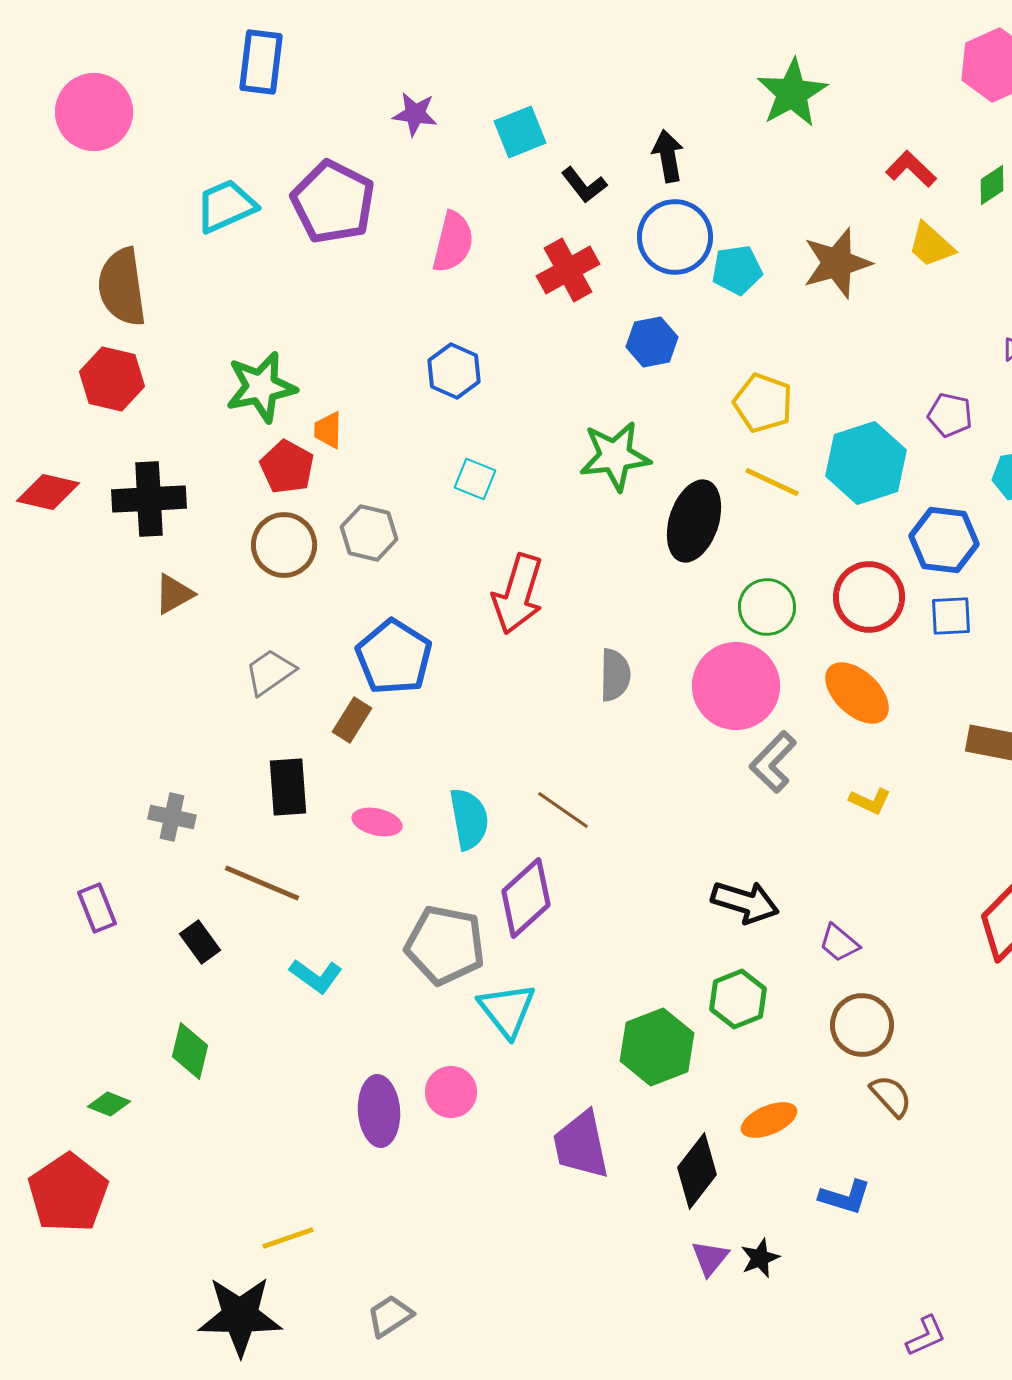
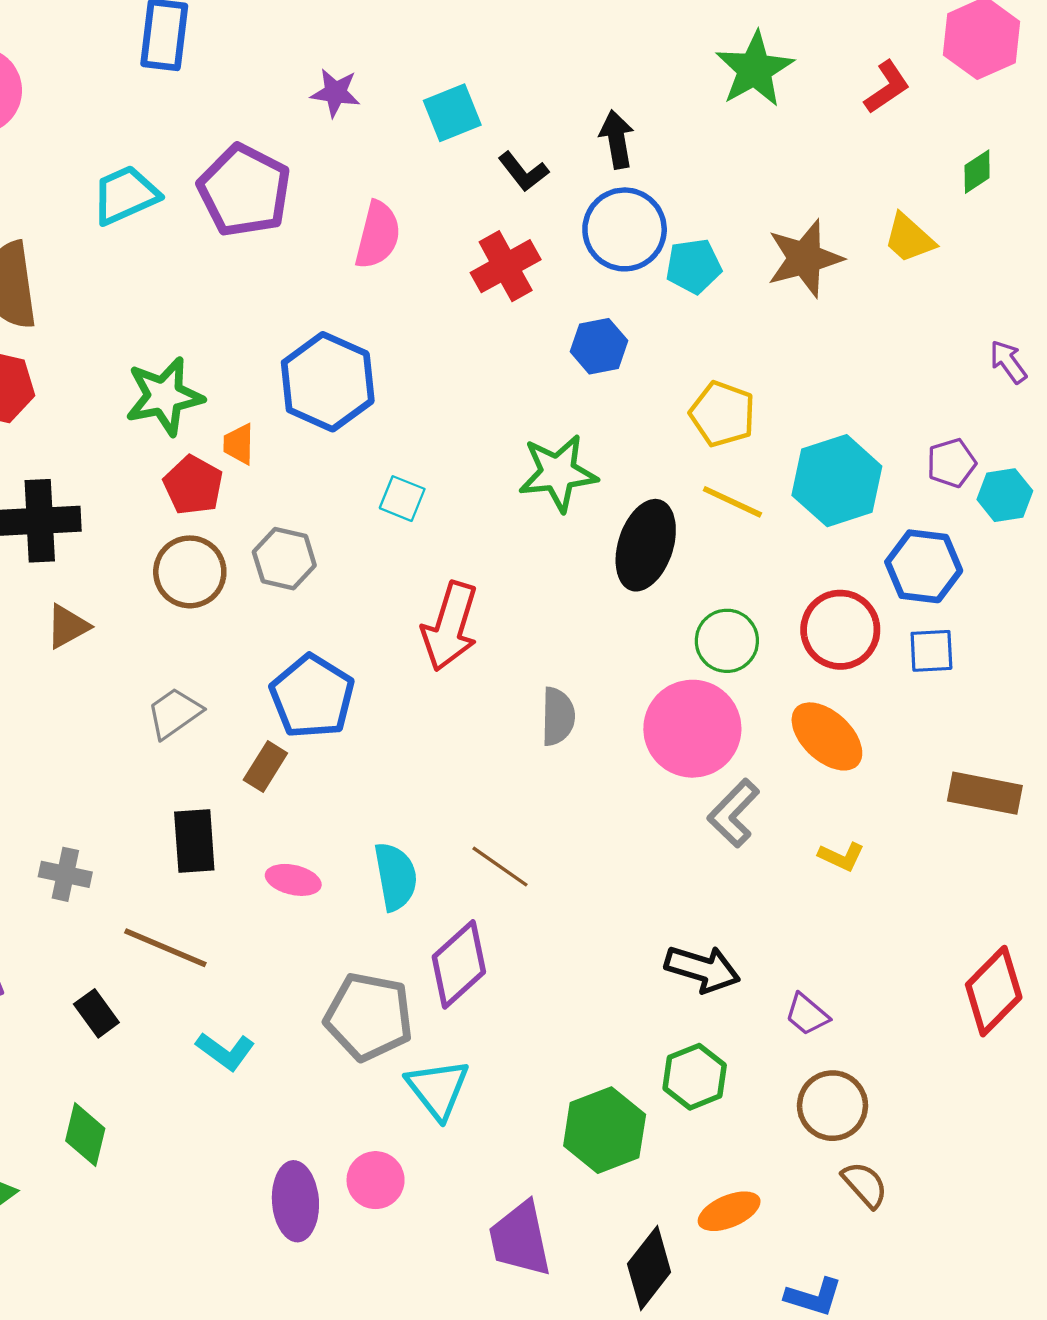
red L-shape: (911, 169) -> (887, 87), moved, turned 102
blue hexagon: (454, 371) -> (328, 382), moved, size x1.6
purple pentagon: (950, 415) -> (951, 463), moved, turned -30

